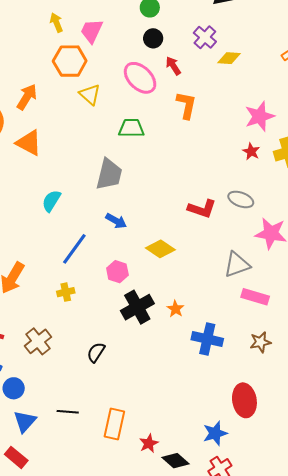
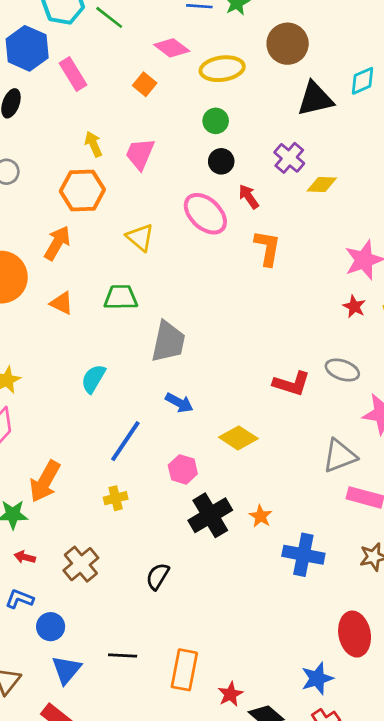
orange hexagon: (70, 61) -> (82, 190), moved
green trapezoid: (131, 128) -> (121, 297), moved
orange triangle: (29, 143) -> (62, 303), size x0.7

